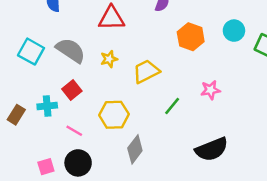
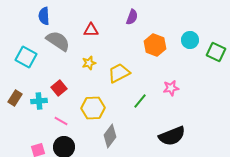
red triangle: (111, 18) -> (91, 30), size x0.7
gray semicircle: (71, 50) -> (58, 41), moved
brown rectangle: (16, 115) -> (15, 98), moved

